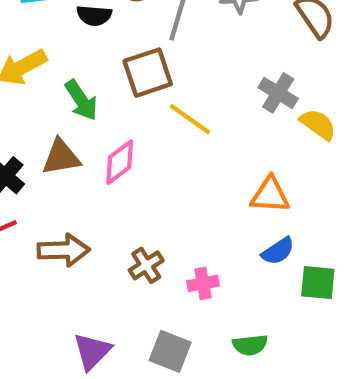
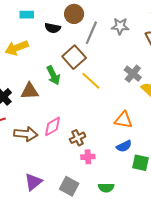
brown square: (148, 73) -> (74, 57), turned -30
green arrow: (81, 100) -> (53, 75), moved
pink diamond: (120, 162) -> (53, 126), moved
brown cross: (146, 265) -> (78, 138), moved

